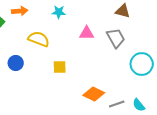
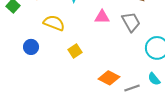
yellow square: (60, 67) -> (75, 51), turned -32
cyan semicircle: (139, 105) -> (154, 79), moved

